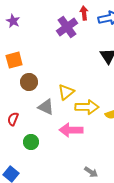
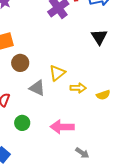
yellow arrow: (87, 107) -> (78, 88), size x0.7
pink arrow: (71, 130) -> (62, 127), moved

